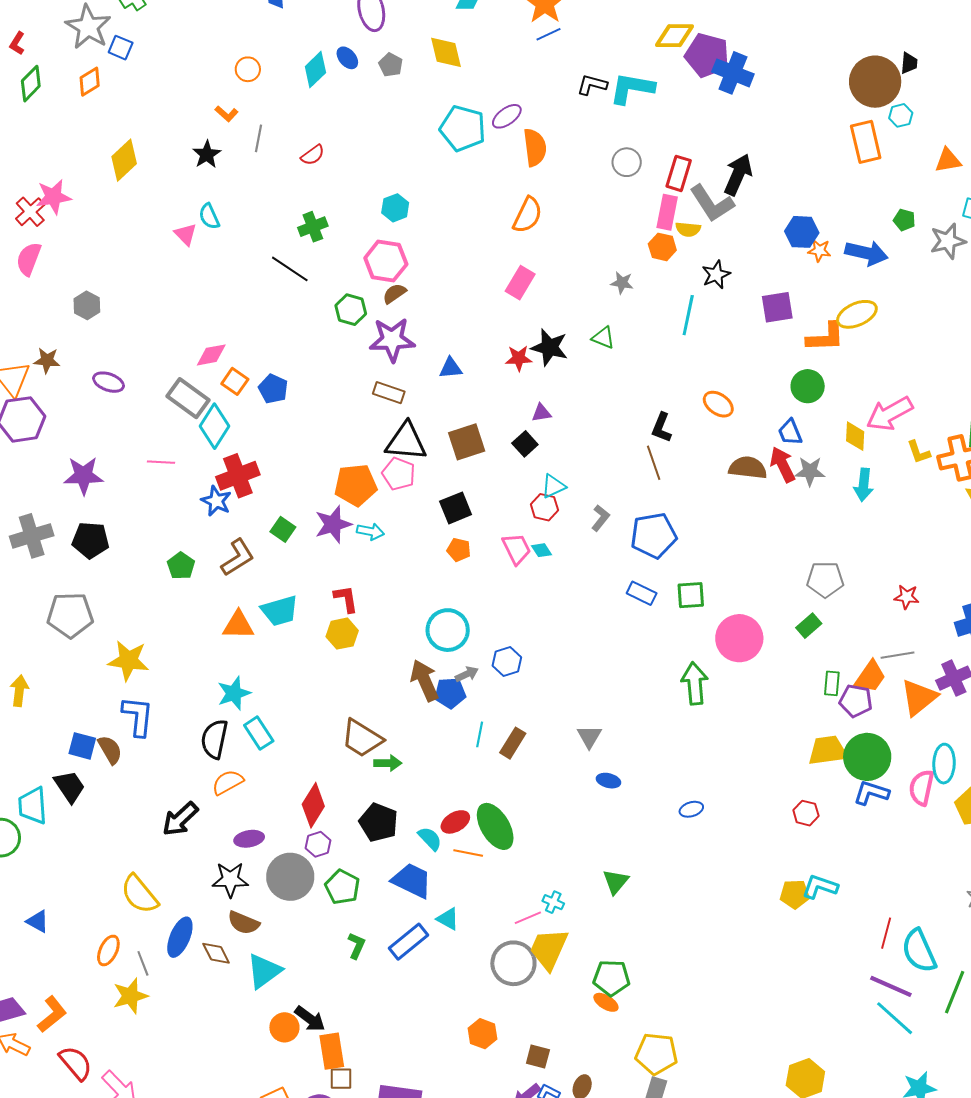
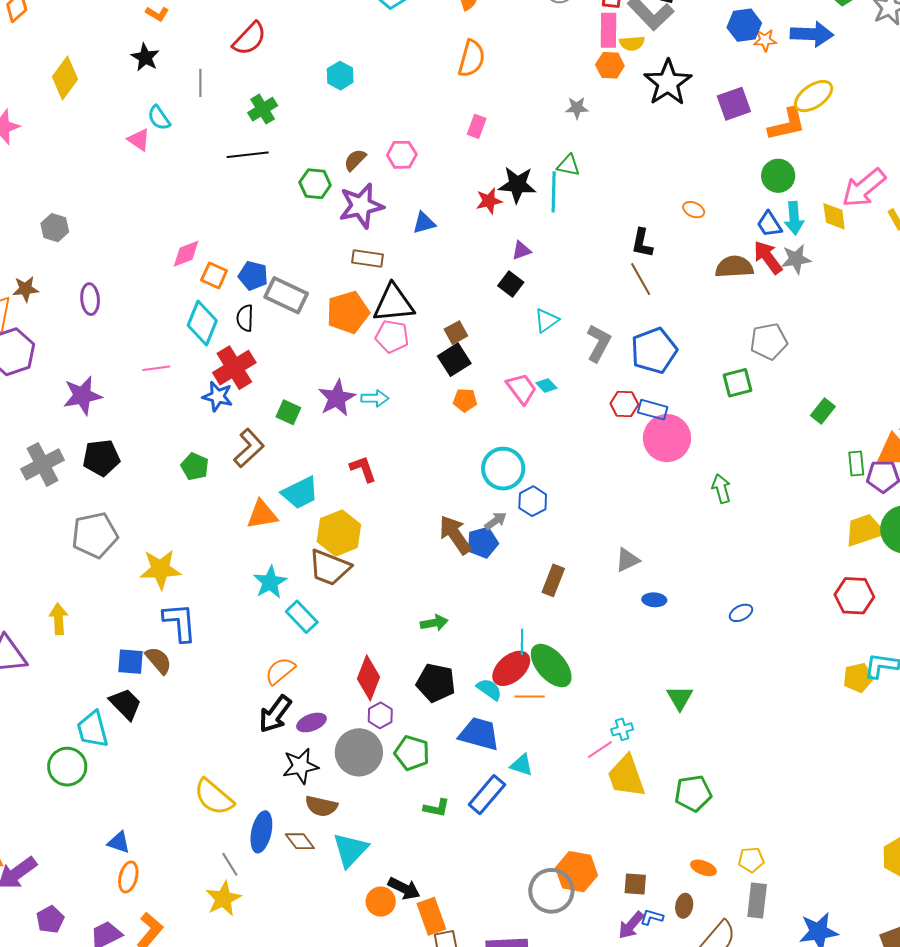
gray line: (258, 138) -> (200, 83), moved
red semicircle: (313, 155) -> (249, 39), size x1.5
pink hexagon: (386, 261) -> (402, 155), moved, size x0.7
black line: (290, 269) -> (248, 155), turned -30
black star: (716, 275) -> (668, 83), size x1.6
pink rectangle: (520, 283) -> (477, 126), size x0.7
cyan line: (688, 315) -> (554, 192), moved
purple ellipse: (109, 382) -> (90, 299), turned 76
gray rectangle: (188, 398) -> (286, 295), moved
orange ellipse: (718, 404) -> (694, 210), size x0.7
brown square: (467, 442) -> (456, 333), moved, size x0.6
orange pentagon: (356, 485) -> (348, 312), moved
cyan arrow: (864, 485) -> (794, 218), moved
red hexagon: (544, 507) -> (624, 404), moved
gray L-shape: (601, 518) -> (599, 343), size x1.4
gray pentagon: (825, 579) -> (769, 341), moved
green square: (691, 595) -> (738, 383), moved
cyan circle: (448, 630) -> (503, 469), moved
yellow hexagon: (342, 634) -> (339, 533), moved, size x1.4
pink circle: (739, 638) -> (667, 438), moved
green arrow: (695, 684) -> (721, 489), size x0.7
cyan line: (480, 734) -> (522, 642), moved
gray triangle: (589, 737) -> (627, 560), turned 44
brown trapezoid: (362, 738) -> (329, 568), moved
black semicircle: (214, 739) -> (245, 318), moved, size x0.7
red hexagon: (806, 813) -> (854, 596), size x1.5
black arrow: (180, 819) -> (275, 714), moved
red ellipse: (455, 822) -> (511, 668), size x1.4
cyan cross: (553, 902) -> (622, 729), turned -30
green L-shape: (356, 946) -> (436, 808), turned 88
yellow trapezoid: (549, 949) -> (626, 776), turned -33
orange ellipse: (108, 950) -> (128, 877), moved
gray circle: (513, 963) -> (551, 891), moved
orange ellipse: (606, 1002) -> (703, 868), moved
orange hexagon: (483, 1034) -> (577, 872), size x1.4
yellow pentagon: (656, 1054) -> (751, 860), size x0.6

